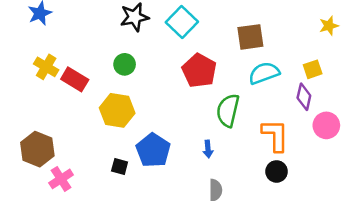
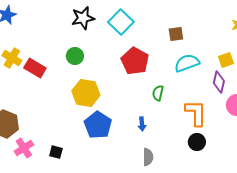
brown square: (250, 37) -> (176, 34), size x0.7
yellow hexagon: (117, 110) -> (86, 93), moved
green semicircle: (228, 110) -> (158, 93), size x0.6
black square: (120, 166) -> (56, 152), moved

